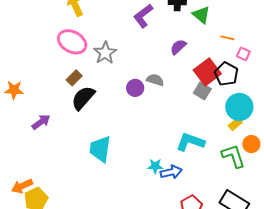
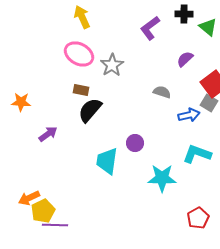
brown rectangle: (74, 78) -> (81, 90), turned 56
purple circle: (135, 88) -> (135, 143), moved
cyan star: (155, 166) -> (162, 178), size x1.8
blue arrow: (171, 172) -> (189, 115), moved

